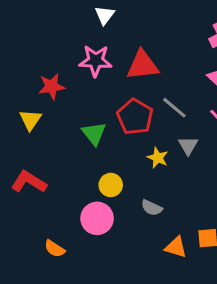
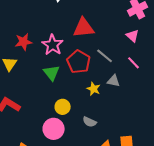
pink star: (96, 61) -> (53, 45), moved, turned 30
gray triangle: (188, 146) -> (114, 81), turned -48

